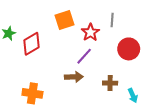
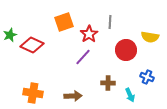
red diamond: (31, 44) -> (32, 45), turned 55
brown arrow: (74, 77) -> (73, 96), moved

